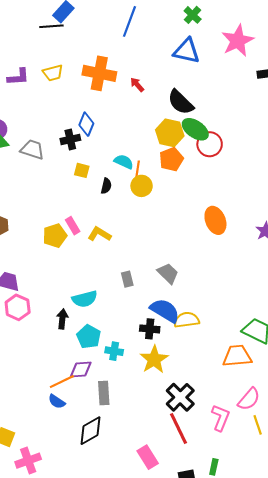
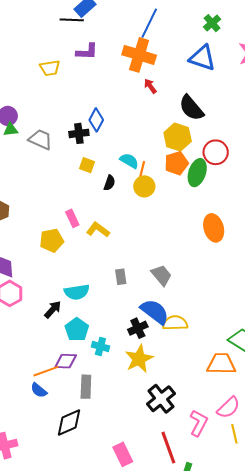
yellow trapezoid: (53, 73) -> (50, 68), moved
orange cross: (99, 73) -> (139, 55), moved
purple L-shape: (18, 77) -> (87, 52), moved
green ellipse: (195, 129) -> (197, 173), moved, turned 68
yellow pentagon: (55, 236) -> (52, 240), moved
black arrow: (62, 319) -> (53, 309), turned 30
black cross: (150, 329) -> (138, 328), turned -36
red line: (179, 429) -> (168, 448), moved

